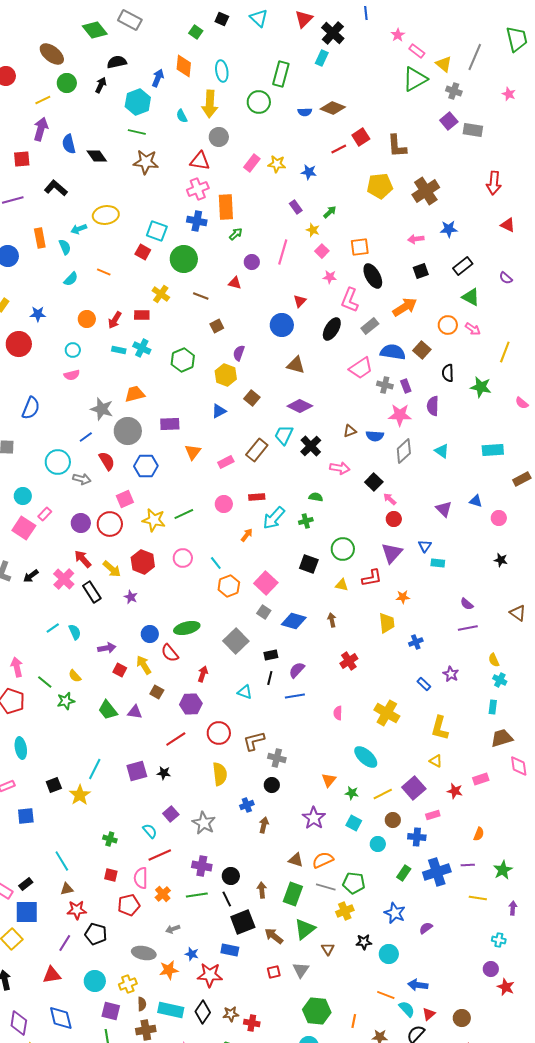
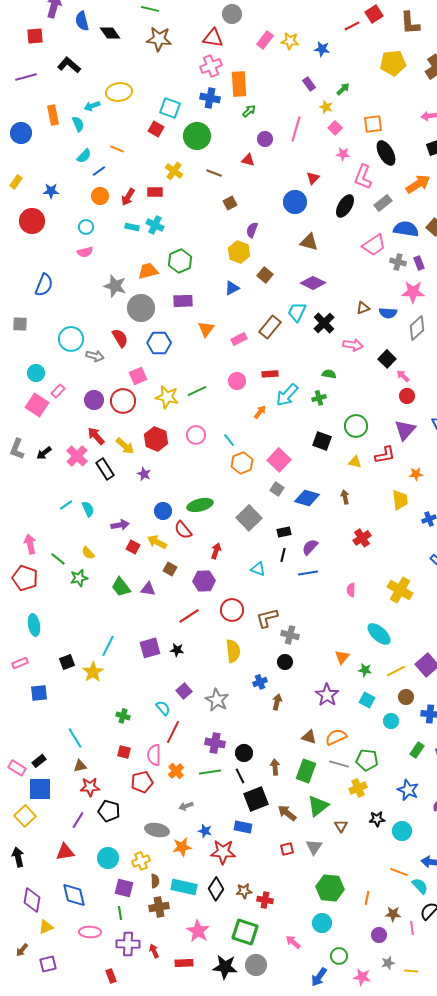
green hexagon: (183, 360) -> (180, 261), moved
blue line: (86, 437) -> (99, 171), moved
yellow arrow: (144, 665) -> (157, 542), turned -30
red line: (160, 855) -> (173, 732), turned -40

